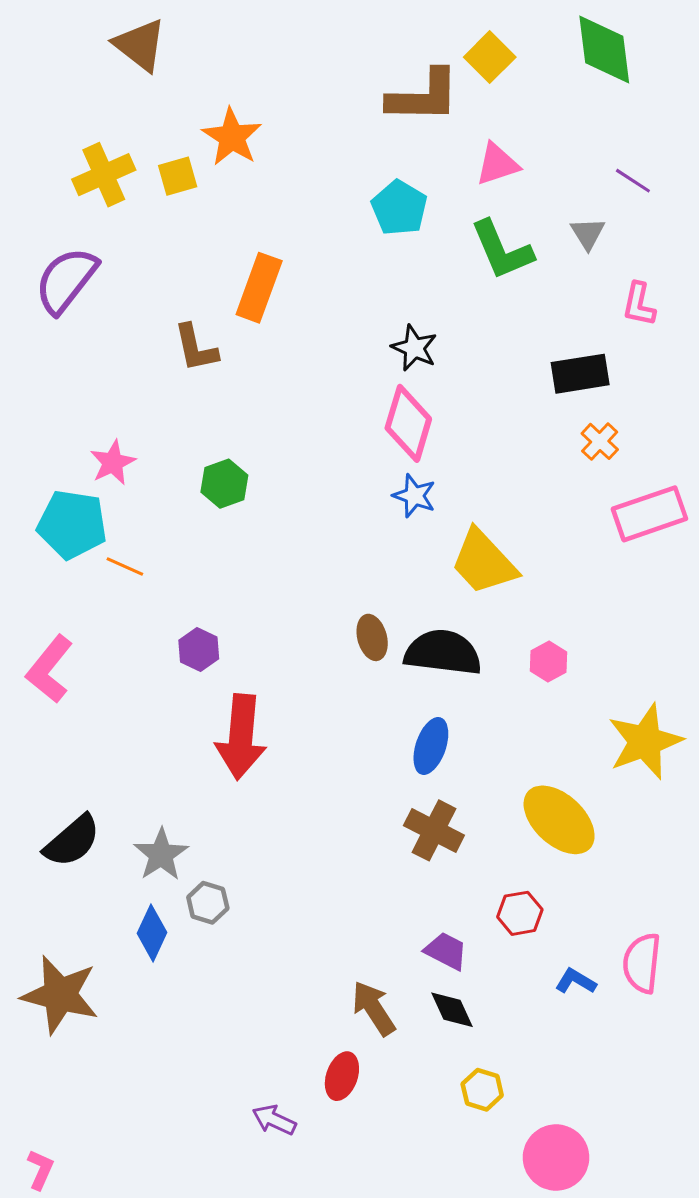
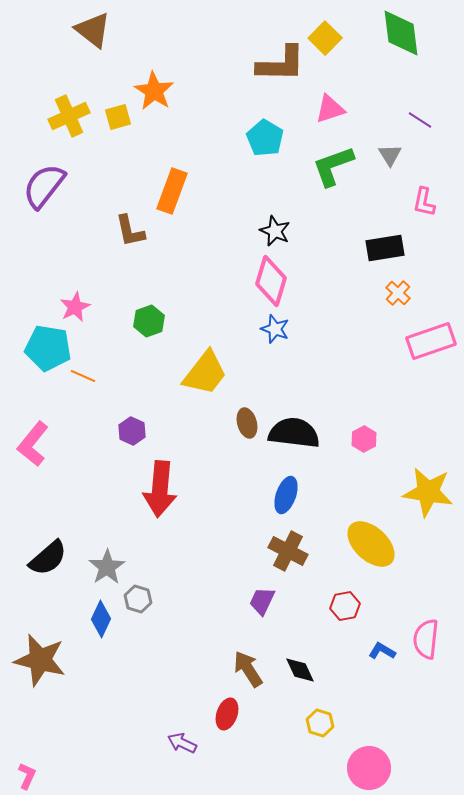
green L-shape: (502, 250) -> (333, 166), turned 93
yellow trapezoid: (484, 562) -> (205, 373), moved, turned -99
yellow star: (645, 741) -> (428, 492), turned 30
purple trapezoid: (446, 951) -> (262, 601), moved, turned -92

